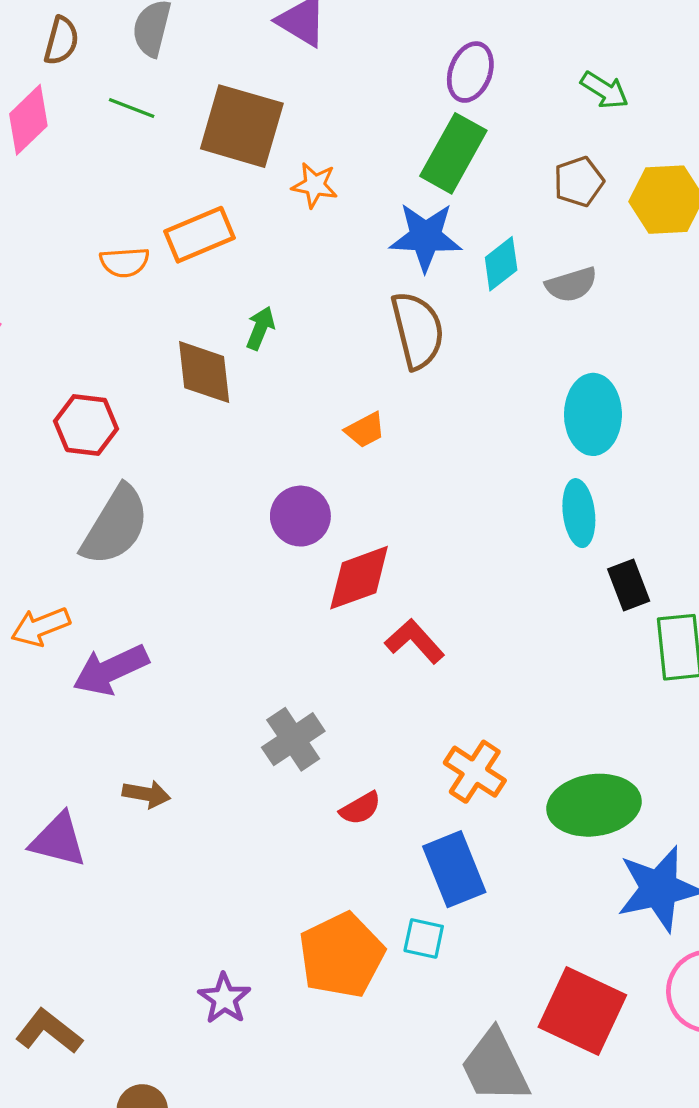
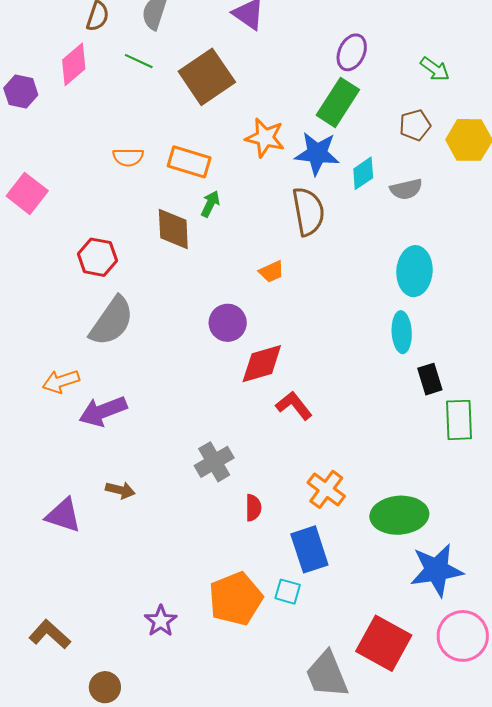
brown square: (242, 126) -> (207, 77), turned 36
orange star: (315, 185) -> (265, 138), moved, size x1.4
orange rectangle: (200, 235) -> (189, 162), moved, turned 36
red semicircle: (360, 808) -> (253, 508), turned -64

